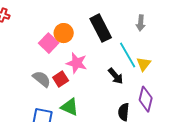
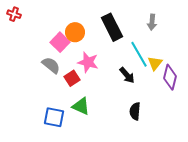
gray semicircle: (42, 79) -> (51, 65), moved
purple diamond: (146, 99) -> (170, 77), moved

